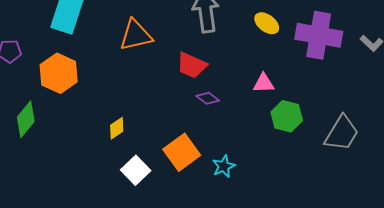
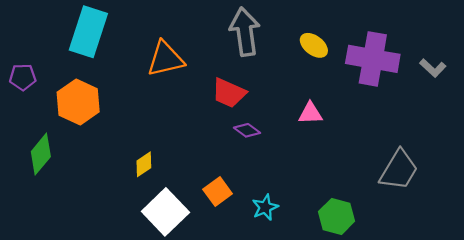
green hexagon: (287, 116) -> (337, 216), moved
orange square: (182, 152) -> (218, 191), size x0.7
white square: (136, 170) -> (165, 212), size x1.4

